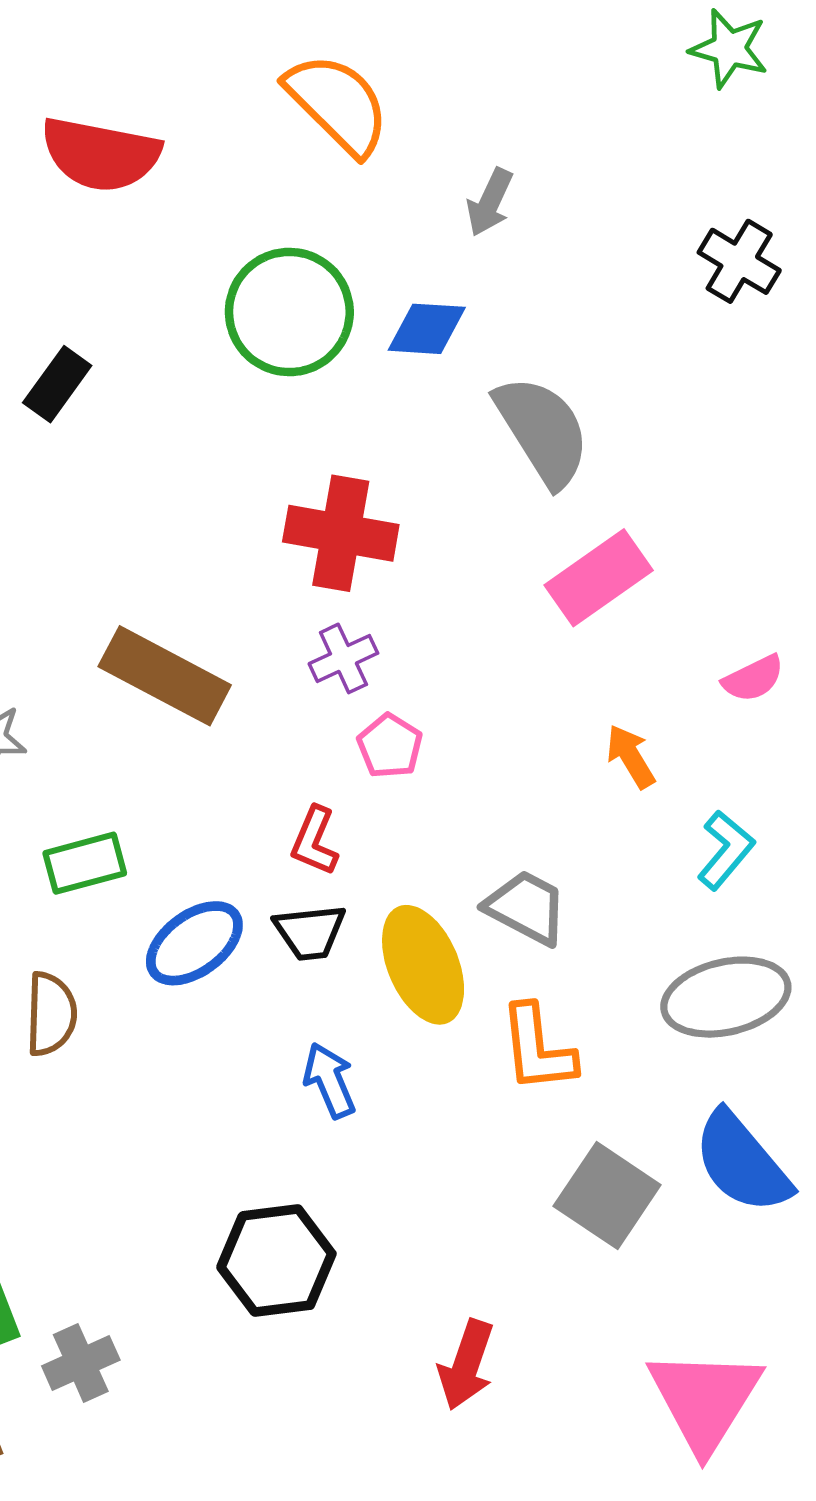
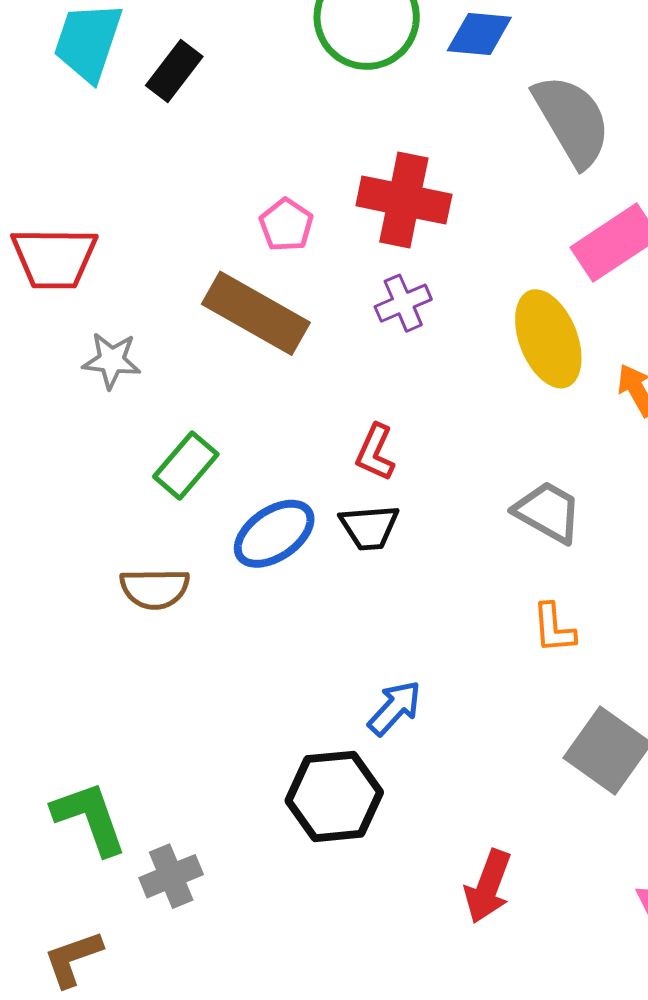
pink pentagon: (390, 746) -> (286, 225), moved
green rectangle: (85, 863) -> (186, 465), turned -36
yellow ellipse: (423, 965) -> (548, 339), moved
brown semicircle: (51, 1014) -> (155, 589), turned 86
orange L-shape: (537, 1048) -> (554, 628), size x0.7
blue arrow: (330, 1080) -> (395, 708), moved, turned 64

